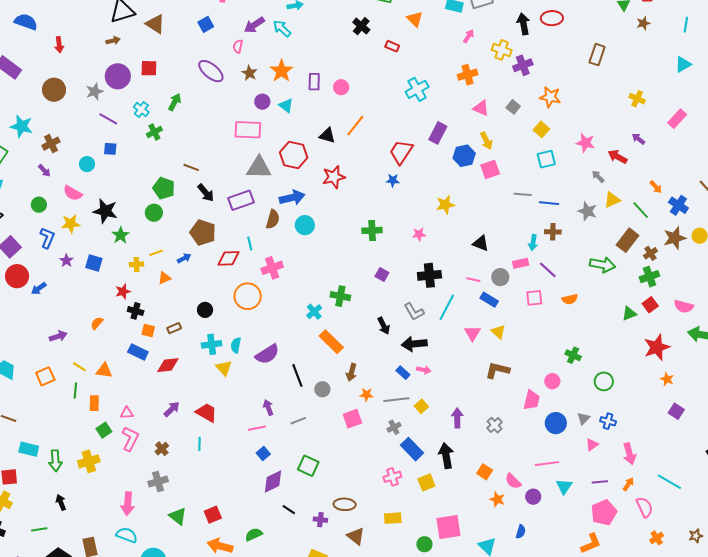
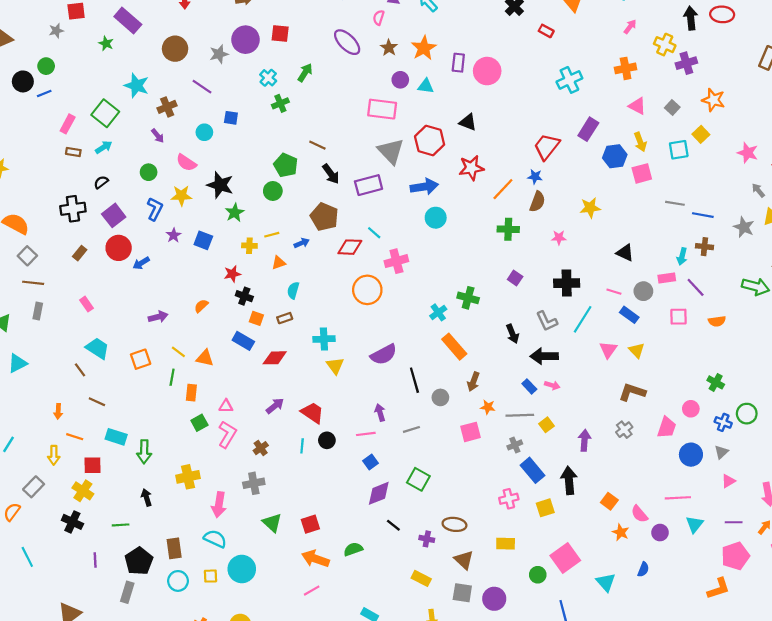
pink circle: (341, 87) -> (487, 71), size x1.6
cyan triangle: (286, 106) -> (426, 86), turned -35
purple line: (108, 119) -> (202, 87), moved
orange line: (355, 126) -> (503, 189), moved
cyan square: (546, 159) -> (679, 150), moved
gray triangle: (259, 168) -> (391, 151), turned 40
brown semicircle: (273, 219) -> (537, 202), moved
cyan line: (250, 243) -> (374, 233), turned -40
black circle: (205, 310) -> (327, 440), moved
cyan semicircle: (236, 345) -> (293, 290), moved
blue cross: (608, 421) -> (723, 422), moved
gray cross: (495, 425) -> (624, 430), moved
yellow cross: (89, 461) -> (188, 477), moved
pink square: (448, 527) -> (565, 558), turned -32

